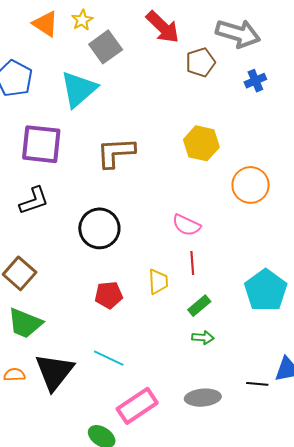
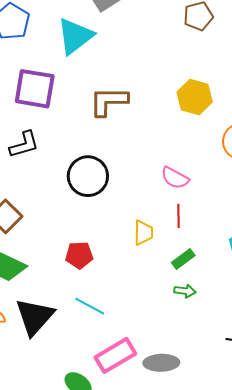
red pentagon: (109, 295) -> (79, 255), moved
gray ellipse: (203, 398) -> (161, 363), moved

